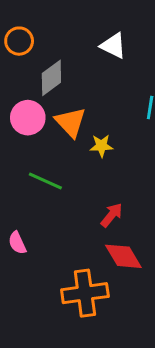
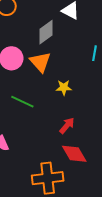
gray diamond: (51, 78) -> (46, 32), moved
yellow star: (101, 146) -> (64, 88), moved

